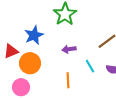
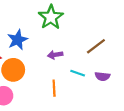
cyan line: (90, 66) -> (78, 73), turned -40

